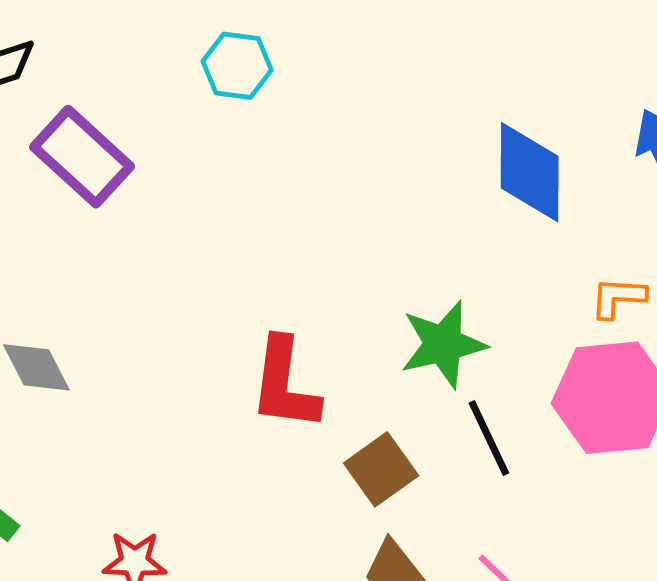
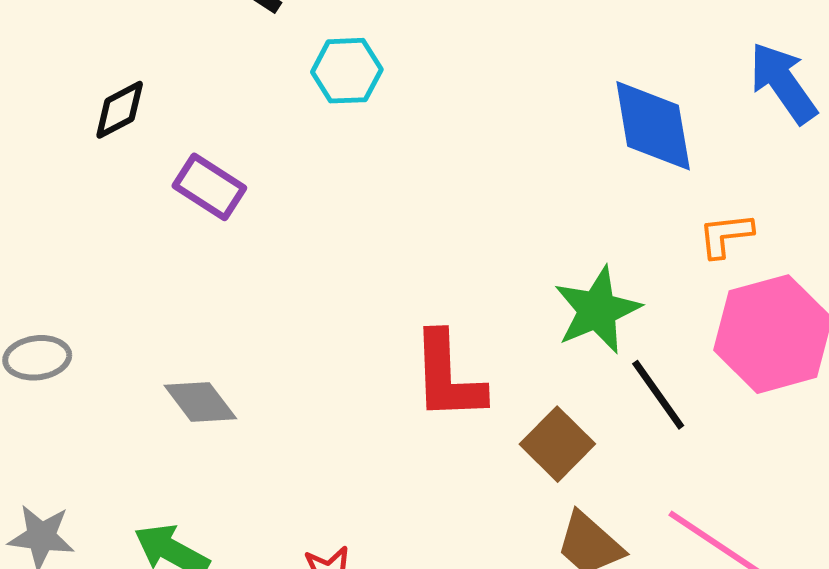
purple rectangle: (82, 157) -> (209, 187), size x0.7
orange L-shape: (618, 298) -> (726, 235), moved

